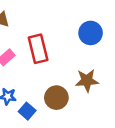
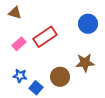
red rectangle: (38, 49) -> (45, 37), turned 70

